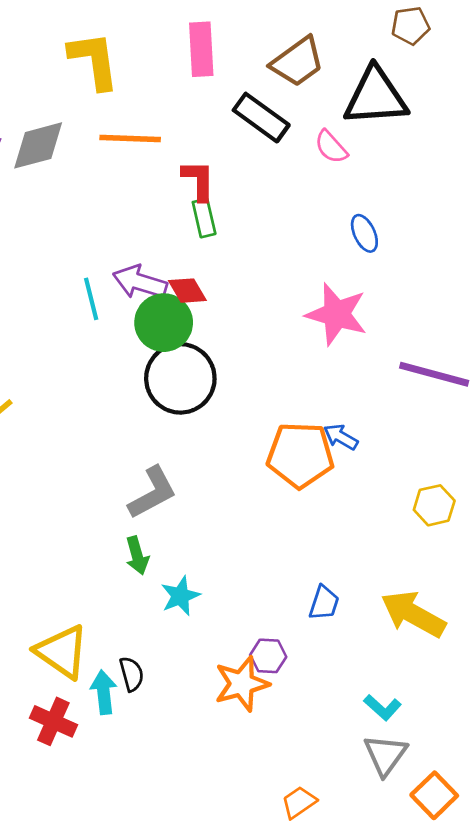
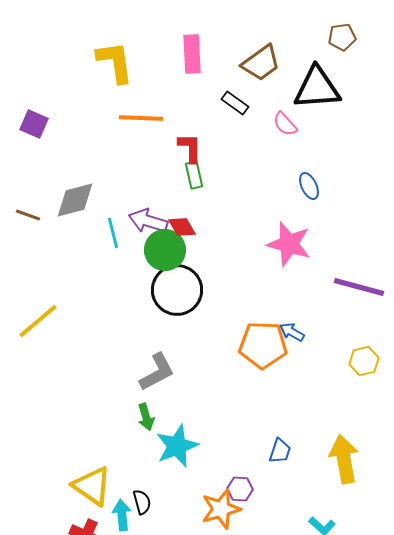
black rectangle: (261, 118) -> (235, 103), size x0.7
gray diamond: (38, 145) -> (75, 200), moved
yellow hexagon: (434, 505) -> (364, 361), moved
cyan star: (180, 596) -> (177, 446), size x1.5
yellow arrow: (413, 614) -> (344, 459), turned 51

